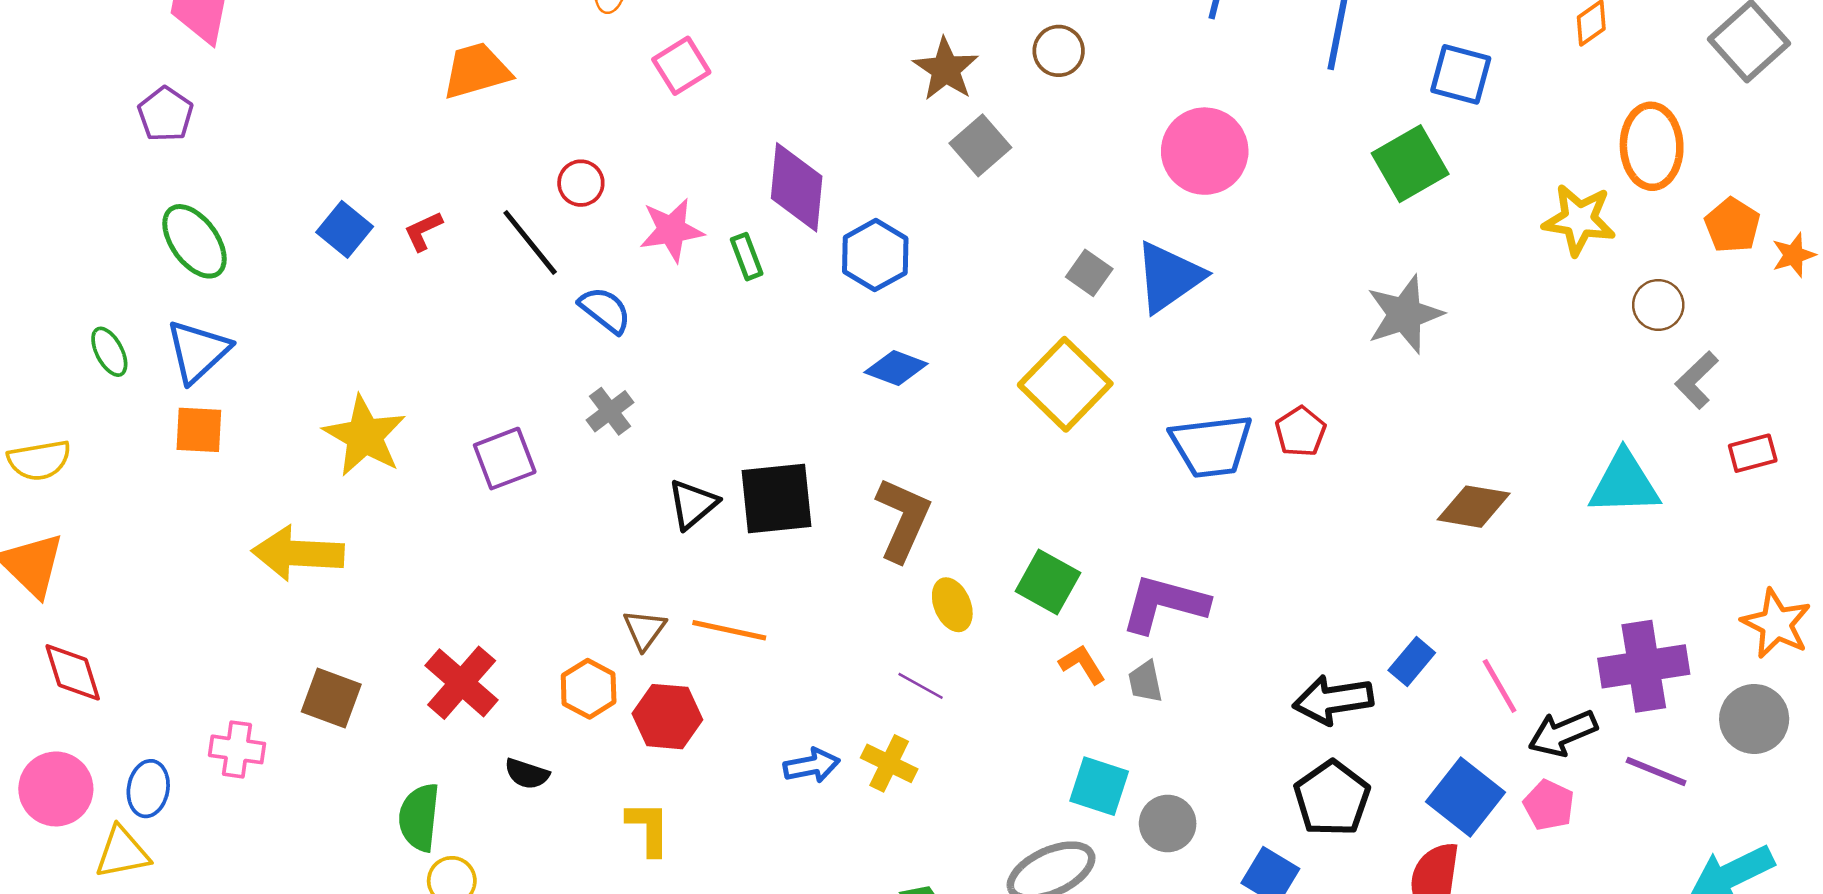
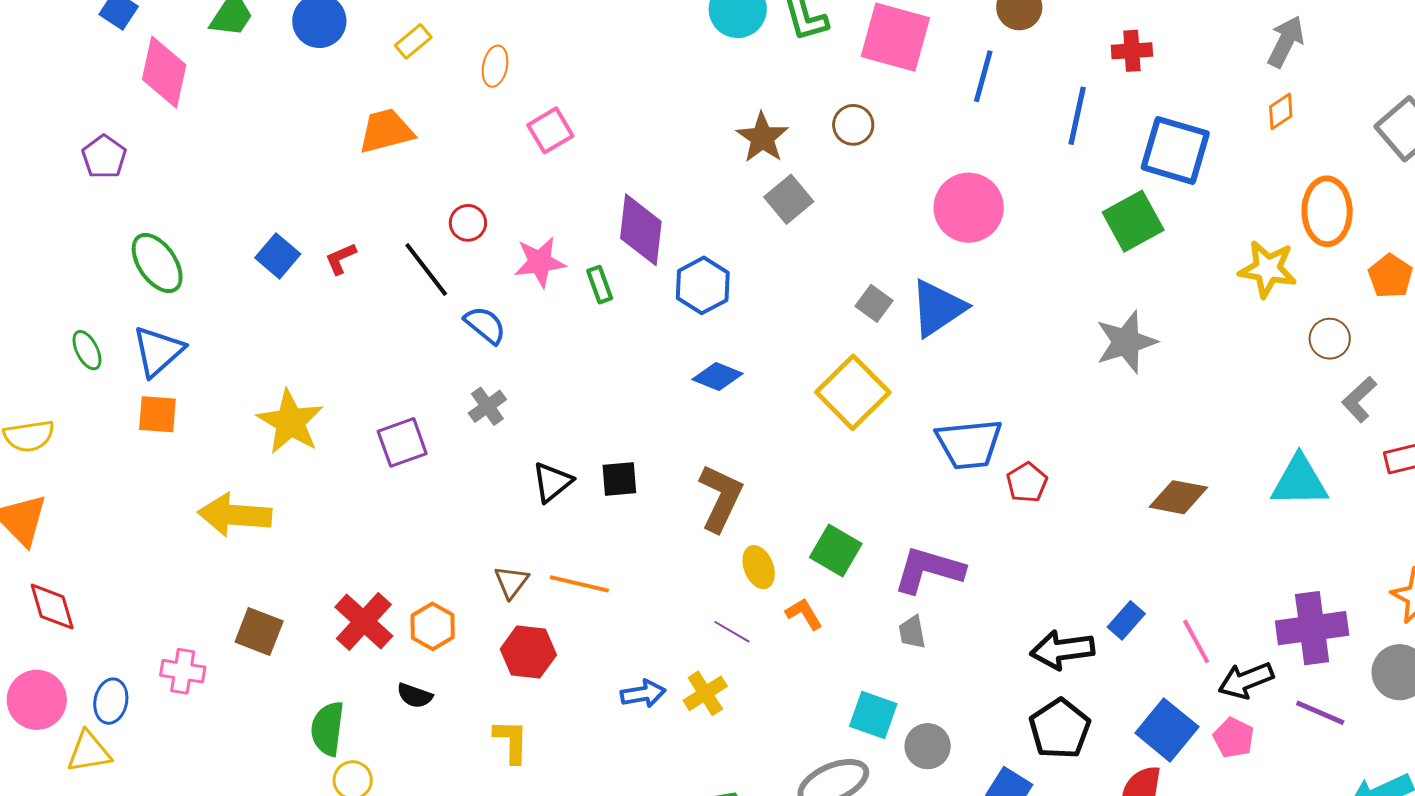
blue square: (1461, 74) -> (1175, 150), size x1.4
purple pentagon: (165, 114) -> (104, 157), moved
red pentagon: (1300, 432) -> (1027, 482), moved
black square: (776, 498) -> (619, 479), size x0.6
orange L-shape: (1082, 664) -> (804, 614), moved
orange hexagon: (589, 689) -> (433, 626), moved
yellow cross: (889, 763) -> (705, 693), turned 30

